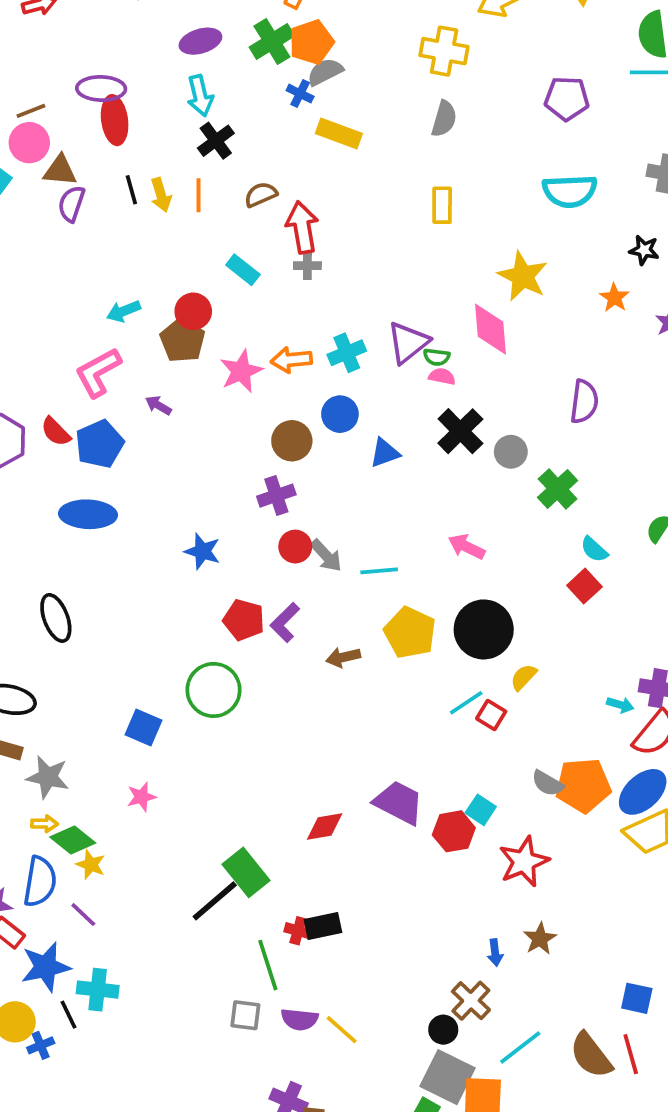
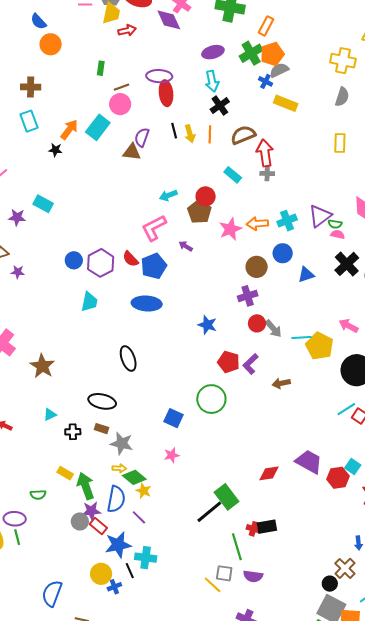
brown triangle: (60, 171) -> (132, 152), moved
brown semicircle: (261, 195) -> (243, 135), size x1.4
yellow pentagon: (410, 633) -> (320, 346), moved
yellow line: (342, 1030) -> (213, 585), moved

